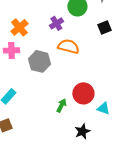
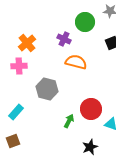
purple cross: (56, 23) -> (64, 39), turned -32
gray hexagon: (39, 61) -> (47, 89), moved

